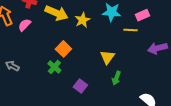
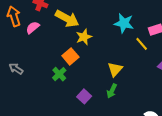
yellow star: (82, 20) -> (84, 37), moved
yellow line: (130, 30) -> (142, 44), turned 40
green arrow: (116, 78) -> (112, 91), moved

